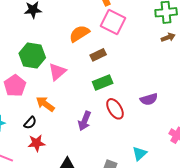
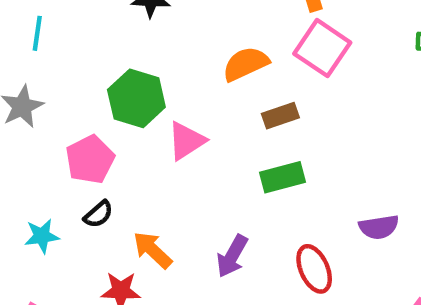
orange arrow: (45, 104) -> (153, 250), moved
red ellipse: (115, 109) -> (314, 269), moved
black semicircle: (30, 123) -> (98, 214), moved

